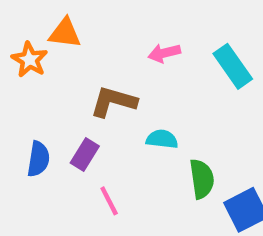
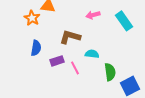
purple rectangle: (85, 155) -> (57, 61), turned 40
blue semicircle: (38, 159) -> (36, 48), moved
pink line: (109, 201) -> (75, 68), moved

